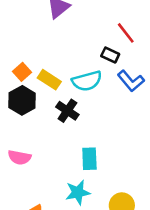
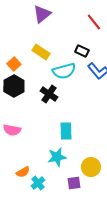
red line: (126, 33) -> (94, 22), moved
yellow rectangle: (49, 80) -> (41, 52), moved

